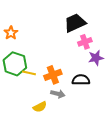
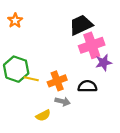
orange star: (11, 33) -> (15, 20), moved
pink cross: (85, 42) -> (92, 45), size x1.6

